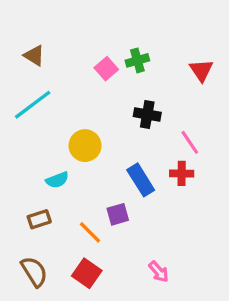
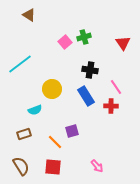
brown triangle: (34, 56) -> (29, 15), moved
blue rectangle: (141, 180) -> (86, 96), moved
red square: (87, 273) -> (53, 167), turned -30

